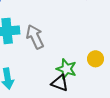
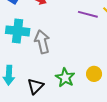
black triangle: (60, 83) -> (36, 86), moved, turned 42

